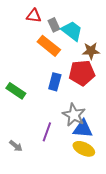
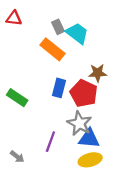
red triangle: (34, 16) -> (14, 18), moved
brown star: (91, 51) -> (98, 73), moved
red pentagon: (82, 73) -> (84, 93), moved, turned 30
yellow ellipse: (84, 149) -> (90, 160), turned -40

